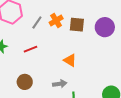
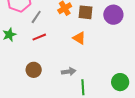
gray line: (37, 22) -> (36, 17), moved
orange triangle: (70, 60) -> (79, 38), moved

